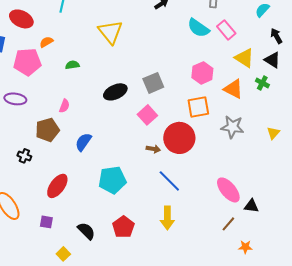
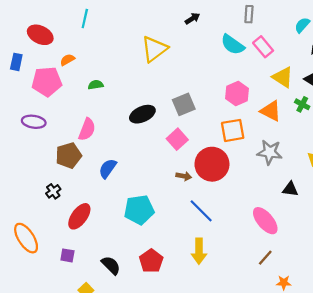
yellow triangle: (110, 32) -> (154, 49), moved, turned 32
pink semicircle: (64, 106) -> (87, 129), size x1.5
black cross: (24, 156) -> (53, 191), moved, turned 32
black triangle: (251, 206) -> (290, 189), moved

